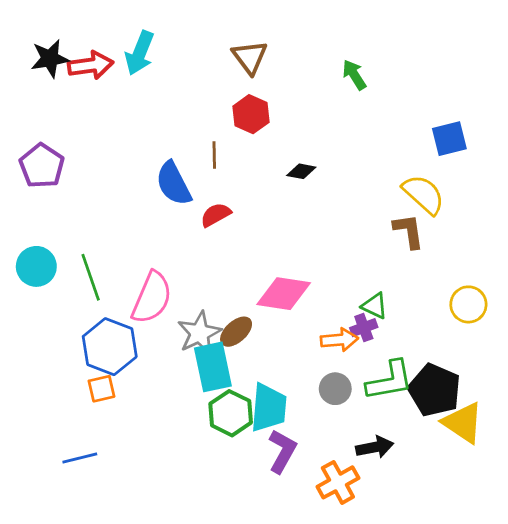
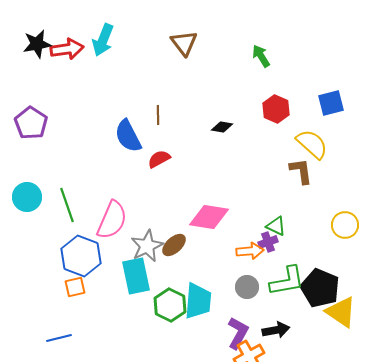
red hexagon: (251, 114) -> (276, 109), moved
cyan rectangle: (213, 367) -> (136, 276), moved
purple L-shape: (282, 451) -> (238, 333), moved

